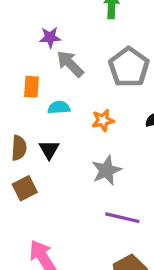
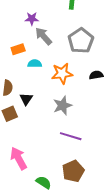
orange rectangle: (32, 87) -> (18, 49), turned 64
orange star: (103, 120) -> (62, 73), size x1.5
black triangle: (49, 150) -> (26, 99), moved

